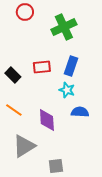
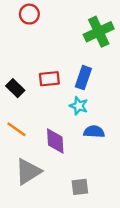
green cross: (64, 27) -> (99, 32), moved
gray square: (56, 166) -> (80, 187), moved

